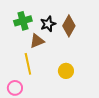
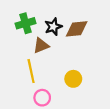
brown diamond: (69, 26) -> (77, 29), turned 55
pink circle: (15, 88) -> (42, 98), moved

